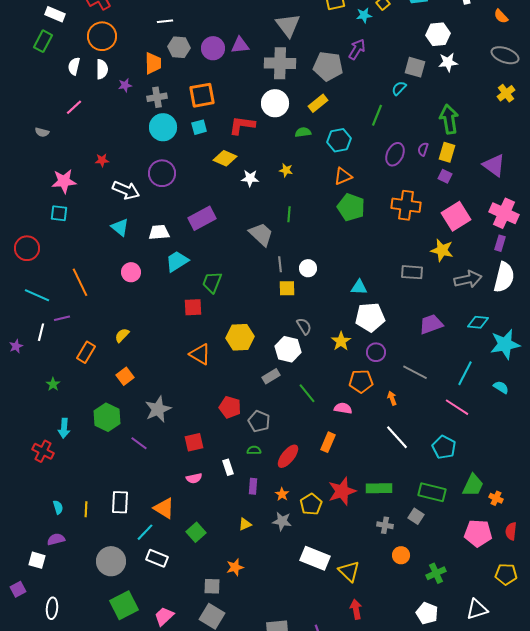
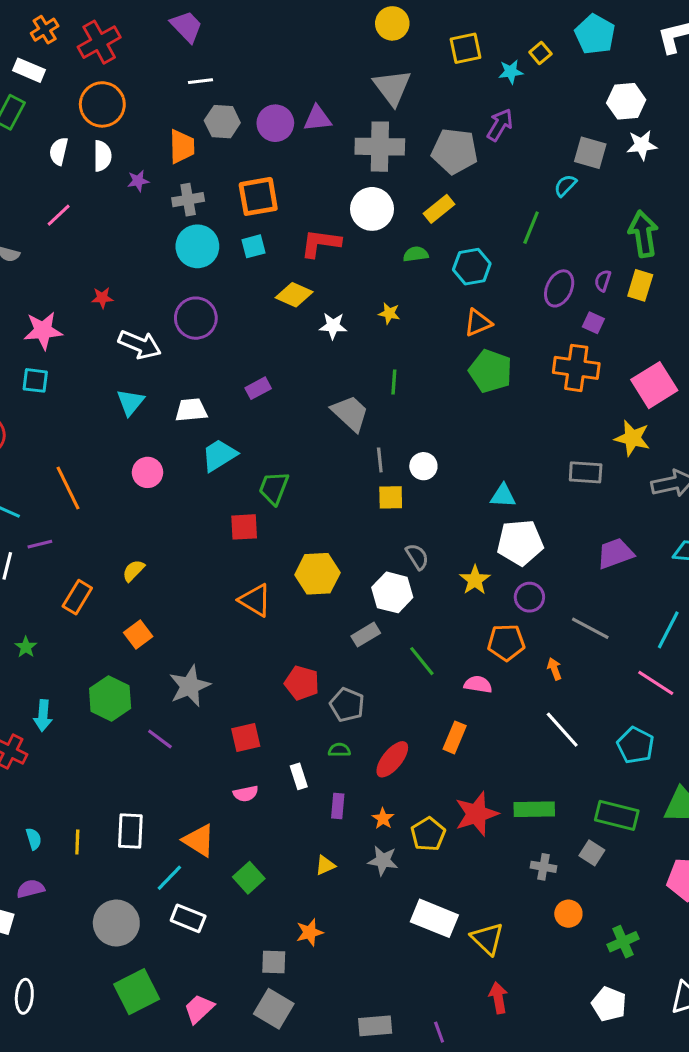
purple square: (445, 176) -> (593, 323), moved
purple rectangle: (202, 218) -> (258, 388), size x0.6
cyan triangle: (120, 227) -> (130, 402), turned 30

